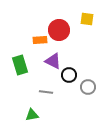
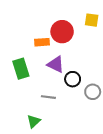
green triangle: (32, 115) -> (34, 121), turned -32

